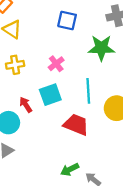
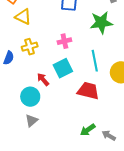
pink cross: (56, 64) -> (64, 41), turned 32

